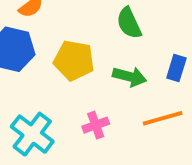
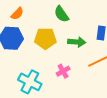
green semicircle: (129, 23) -> (61, 14), moved

